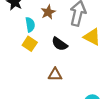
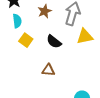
cyan semicircle: (30, 25) -> (17, 21), moved
yellow triangle: (92, 37) -> (85, 36), turned -42

